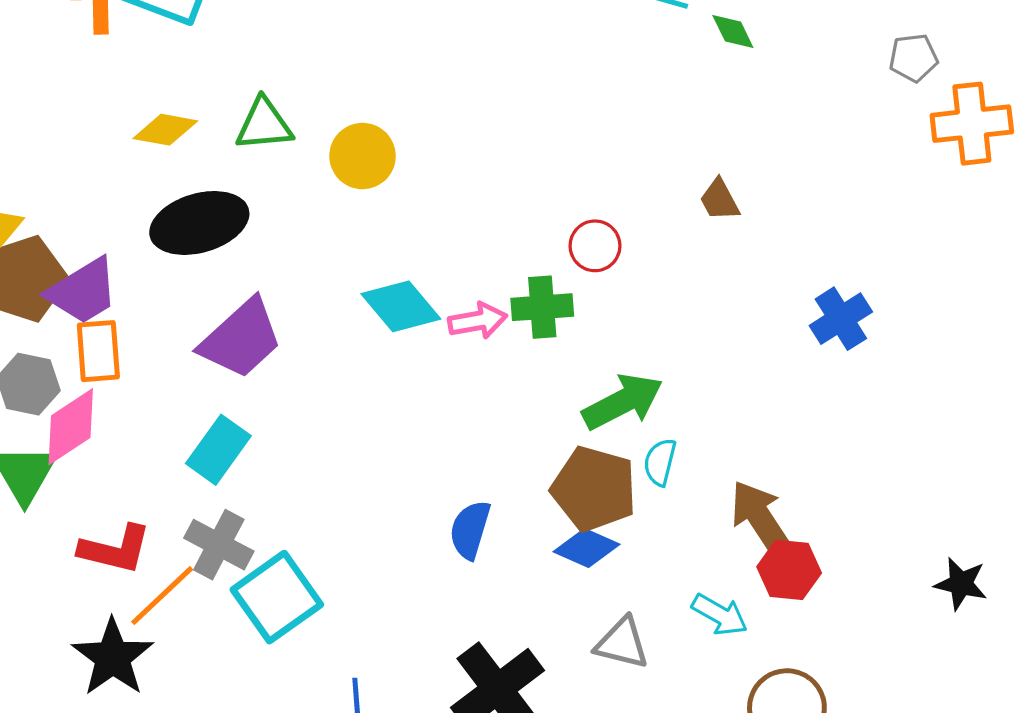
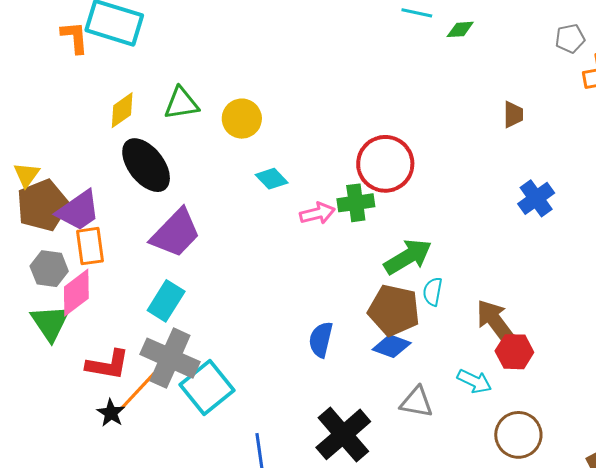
green diamond: (733, 31) -> (460, 29), turned -64
yellow diamond: (165, 130) -> (122, 110), turned -42
brown trapezoid: (719, 200) -> (513, 114), moved, turned -148
black ellipse: (199, 223) -> (146, 165), turned 72
red circle: (595, 246) -> (385, 164), size x1.8
cyan diamond: (401, 306) -> (272, 179), moved, size x0.7
gray cross: (219, 545) -> (170, 358), size x1.4
black star: (113, 657) -> (111, 413), moved, size x0.6

